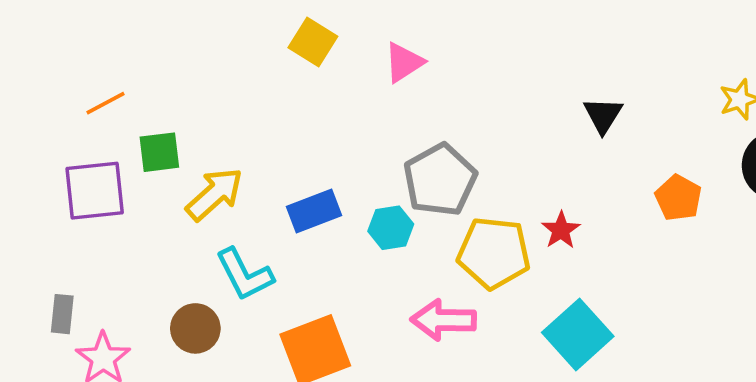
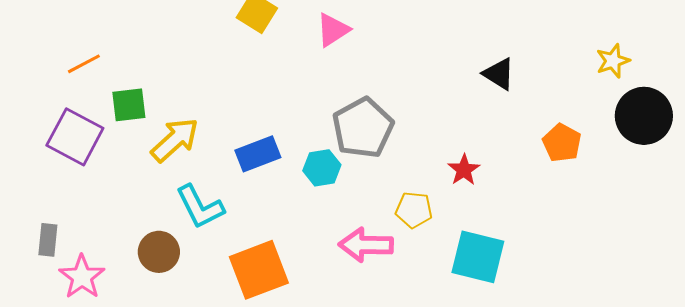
black triangle: (603, 115) -> (499, 74), turned -30
purple square: (95, 191) -> (75, 137), turned 34
yellow pentagon: (494, 253) -> (414, 210), moved, size x0.6
cyan square: (578, 334) -> (478, 257), turned -34

